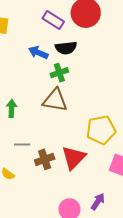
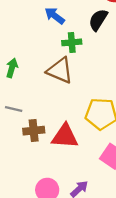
black semicircle: (66, 48) -> (98, 20), moved, turned 115
red triangle: (74, 158) -> (65, 136), turned 36

